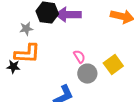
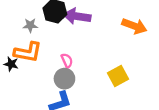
pink semicircle: (79, 57) -> (67, 61), moved
gray circle: (87, 74) -> (64, 79), moved

